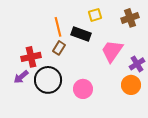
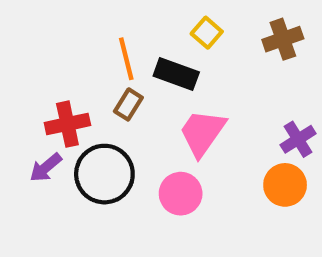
yellow square: (95, 15) -> (207, 33), turned -32
pink trapezoid: (112, 51) -> (202, 133), moved

